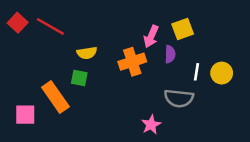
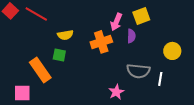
white line: (196, 72) -> (160, 79), moved
pink square: (25, 115) -> (22, 93), moved

